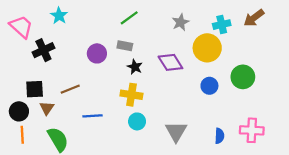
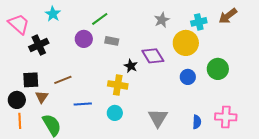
green line: (129, 18) -> (100, 19), moved
purple circle: (97, 53) -> (84, 39), moved
black star: (135, 67) -> (131, 66), moved
cyan circle: (137, 121) -> (115, 113), moved

